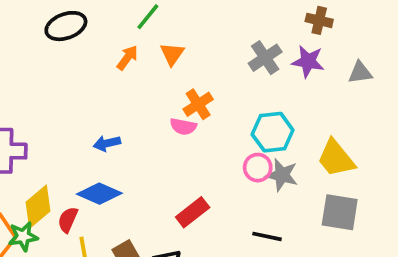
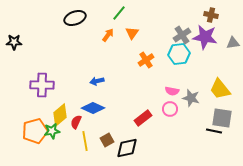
purple star: (308, 61) -> (205, 37), size x1.4
pink semicircle: (183, 127) -> (172, 91), moved
cyan hexagon: (273, 132) -> (179, 54), moved
pink circle: (258, 168) -> (170, 109), moved
black line: (267, 236) -> (214, 131), moved

